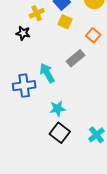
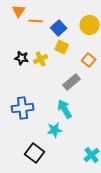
yellow cross: (37, 13) -> (41, 59), moved
cyan arrow: (47, 73) -> (65, 109), moved
black square: (60, 133) -> (35, 153), moved

